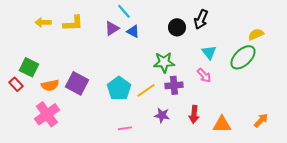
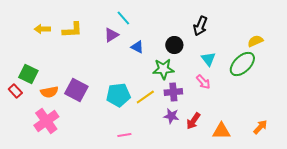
black circle: (177, 27) -> (174, 45), moved
blue triangle: (133, 31) -> (137, 47), moved
cyan pentagon: (119, 88) -> (118, 95), turned 30
red arrow: (194, 114) -> (193, 121), turned 30
purple star: (162, 115) -> (171, 116), moved

